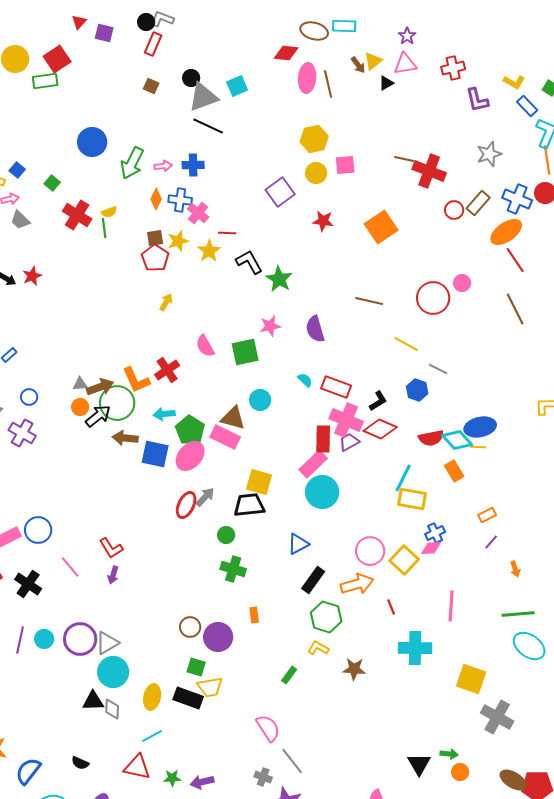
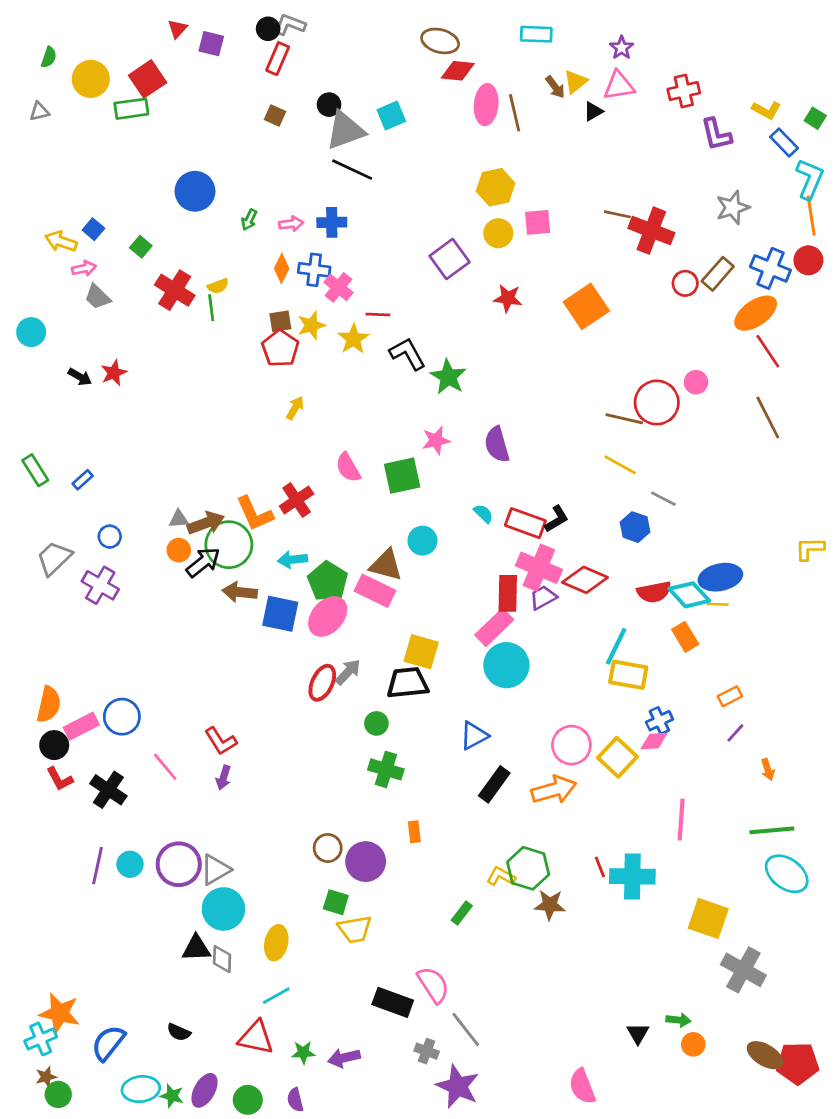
brown ellipse: (314, 31) -> (440, 41), moved
green arrow: (132, 163) -> (249, 220), size x0.5
brown line: (369, 301) -> (624, 419), moved
black L-shape: (378, 401) -> (557, 519), moved
red line: (391, 607) -> (600, 867), moved
green hexagon: (326, 617) -> (528, 868), moved
black rectangle: (188, 698) -> (393, 1002), moved
black triangle: (419, 764) -> (638, 1034), size x0.7

